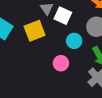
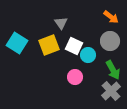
white square: (63, 16) -> (74, 46), moved

